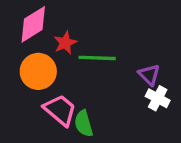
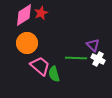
red star: (65, 43) -> (41, 13), moved
green line: (97, 58) -> (76, 58), moved

